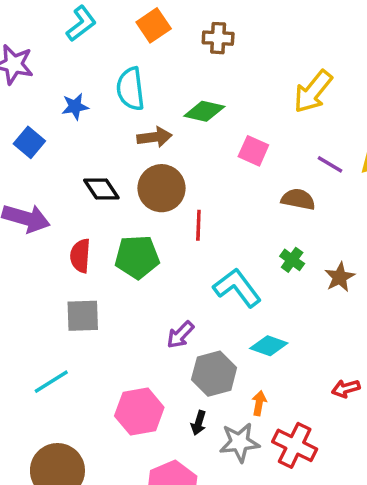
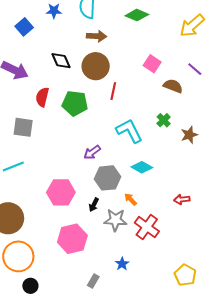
green diamond: (204, 111) -> (137, 15), moved
pink square: (253, 151) -> (152, 64), moved
gray square: (83, 316) -> (23, 127), moved
orange arrow: (259, 403) -> (131, 199), turned -64

